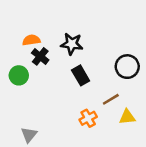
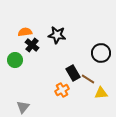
black rectangle: (81, 75) -> (73, 73), moved
brown line: (111, 99) -> (88, 79), turned 64
orange cross: (88, 118) -> (62, 90), moved

